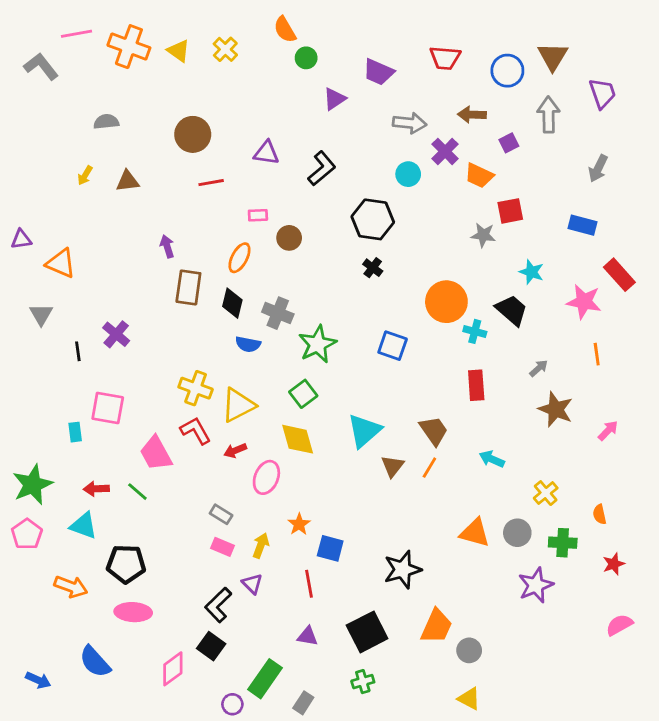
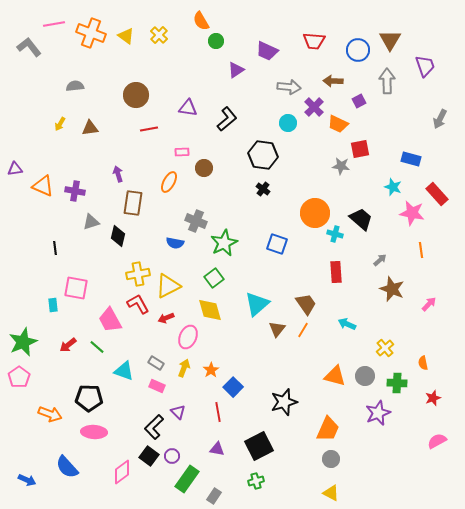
gray arrow: (598, 168) -> (440, 119), moved
cyan star: (531, 272) -> (393, 187), moved
black diamond: (232, 303) -> (118, 236), moved
gray triangle: (41, 314) -> (91, 222), moved, turned 42
purple cross: (116, 334) -> (75, 191), moved, turned -30
yellow cross: (196, 388) -> (138, 274), turned -30
red arrow: (96, 489) -> (68, 345), turned -36
cyan triangle: (84, 526) -> (124, 371), moved
yellow arrow: (261, 545) -> (184, 368), moved
blue square: (330, 548) -> (233, 387), turned 30
orange trapezoid: (437, 626) -> (328, 429), moved
purple circle: (232, 704) -> (172, 456), moved

